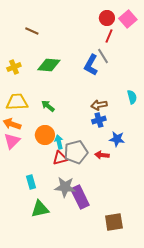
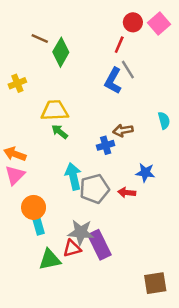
red line: (109, 36) -> (119, 45), moved
green diamond: (49, 65) -> (61, 52), moved, turned -65
yellow trapezoid: (17, 102) -> (55, 111), moved
blue cross: (99, 120) -> (106, 145), moved
orange circle: (45, 135) -> (34, 207), moved
cyan arrow: (59, 142) -> (73, 176), size x1.5
red triangle: (60, 158) -> (72, 248), moved
brown square: (114, 222) -> (155, 283), moved

